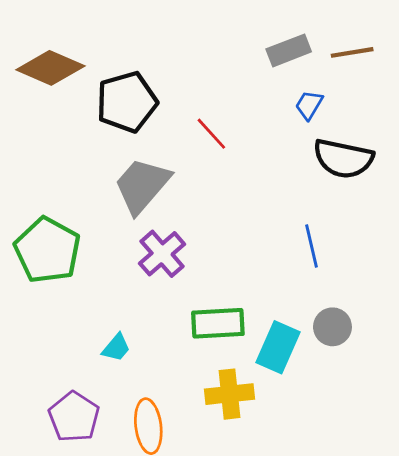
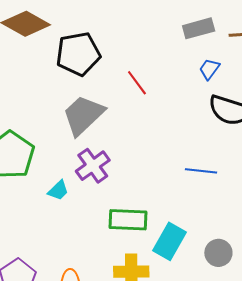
blue line: (312, 246) -> (201, 171), turned -76
gray circle: (332, 327) -> (218, 253), moved
cyan trapezoid: (116, 348) -> (58, 190), moved

